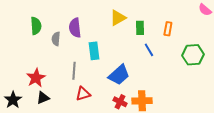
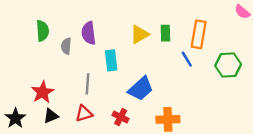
yellow triangle: (118, 18) -> (139, 34), moved
orange rectangle: (168, 29) -> (199, 34), size x1.6
blue line: (149, 50) -> (187, 59), moved
red triangle: (83, 94) -> (84, 113), moved
red cross: (120, 102) -> (121, 117), moved

